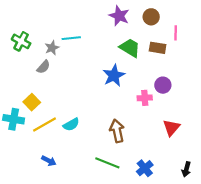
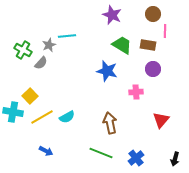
brown circle: (151, 17) -> (153, 14), moved
green cross: (21, 41) -> (23, 50), moved
blue star: (114, 75) -> (107, 71), turned -30
purple circle: (163, 85) -> (153, 69), moved

